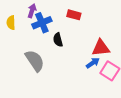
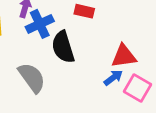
black semicircle: (58, 40) -> (63, 47), size x1.6

